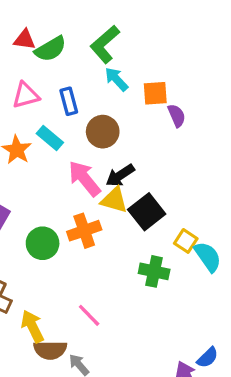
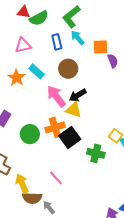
blue rectangle: (69, 101) -> (57, 42), moved
black square: (147, 212) -> (70, 138), moved

